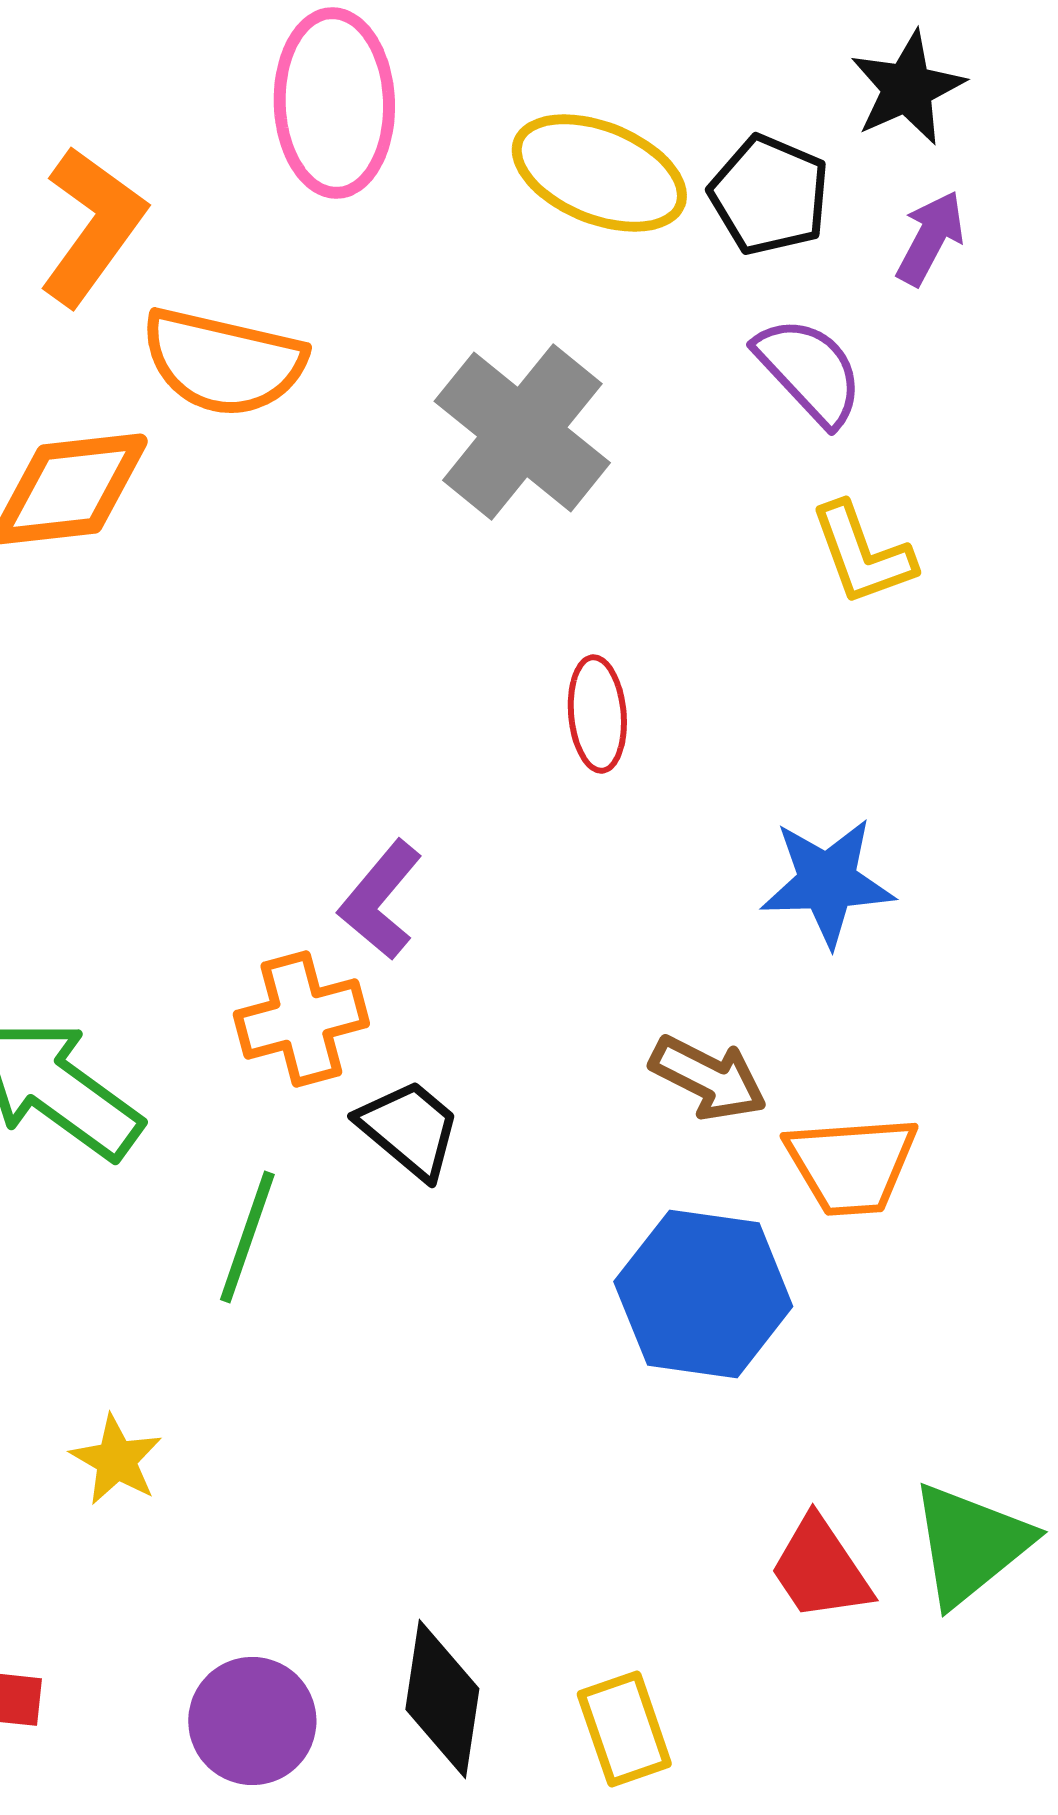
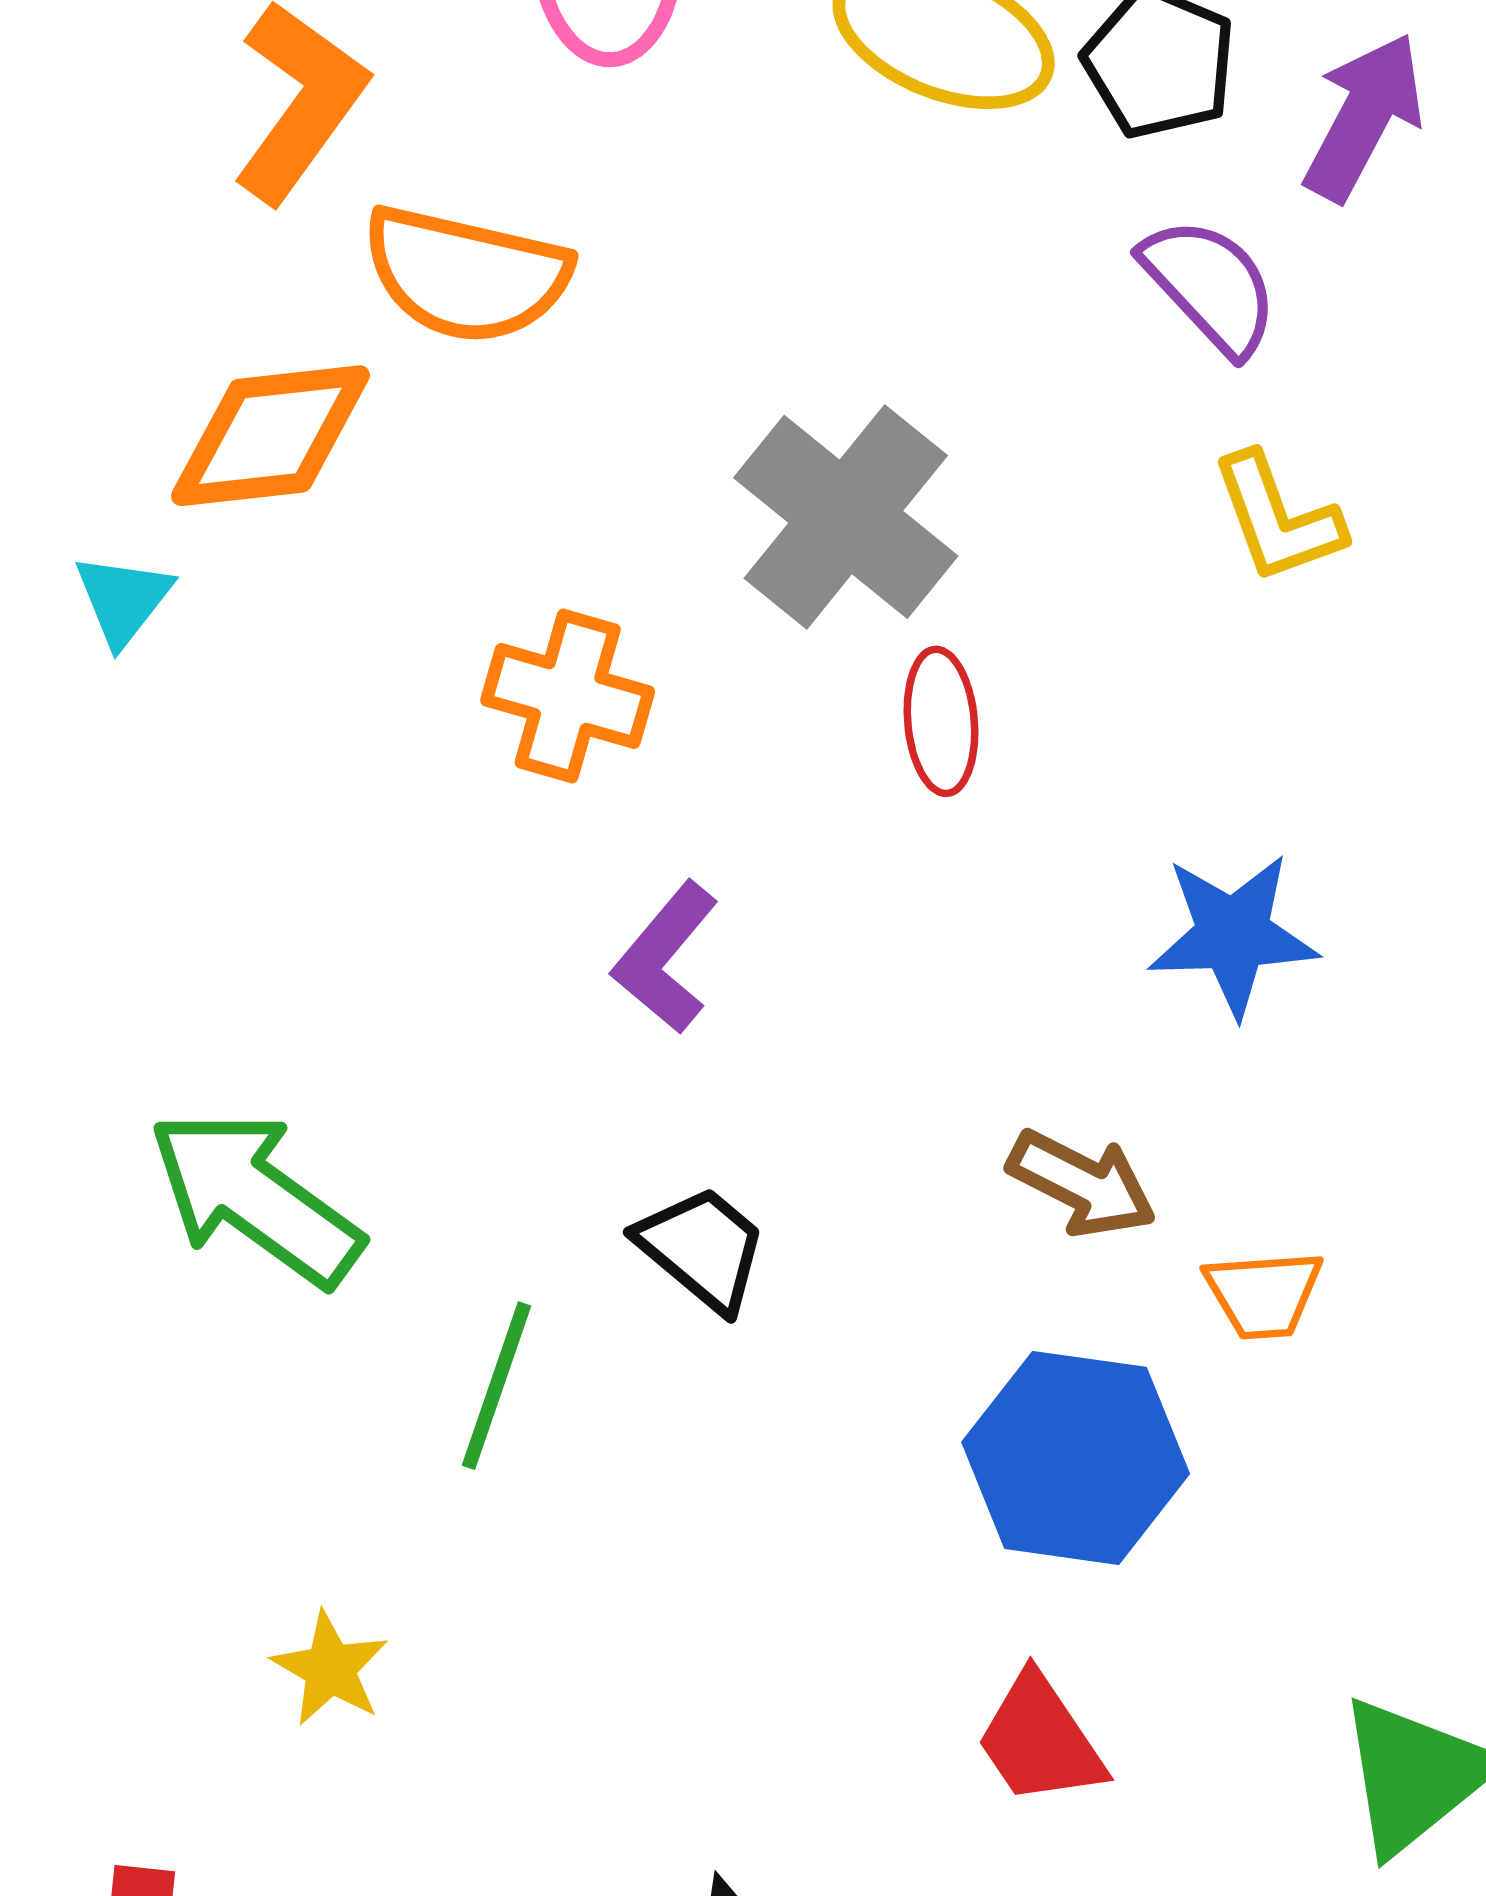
purple arrow: (930, 238) -> (1364, 117), size x1.4
gray cross: (522, 432) -> (846, 517), moved
orange cross: (301, 1019) -> (568, 696), moved, turned 31
orange trapezoid: (851, 1165) -> (1264, 1294), size x0.7
red trapezoid: (820, 1569) -> (1040, 1740), moved

